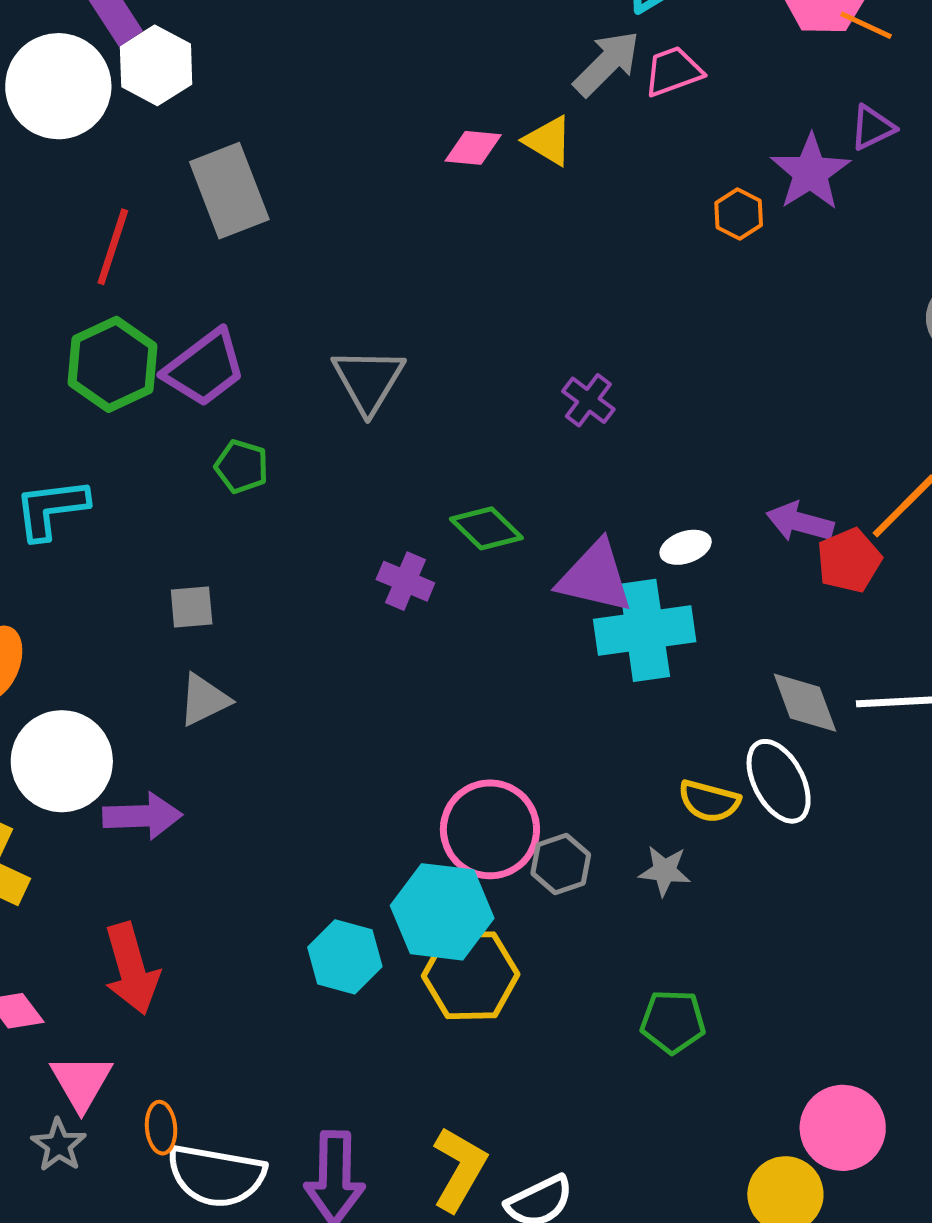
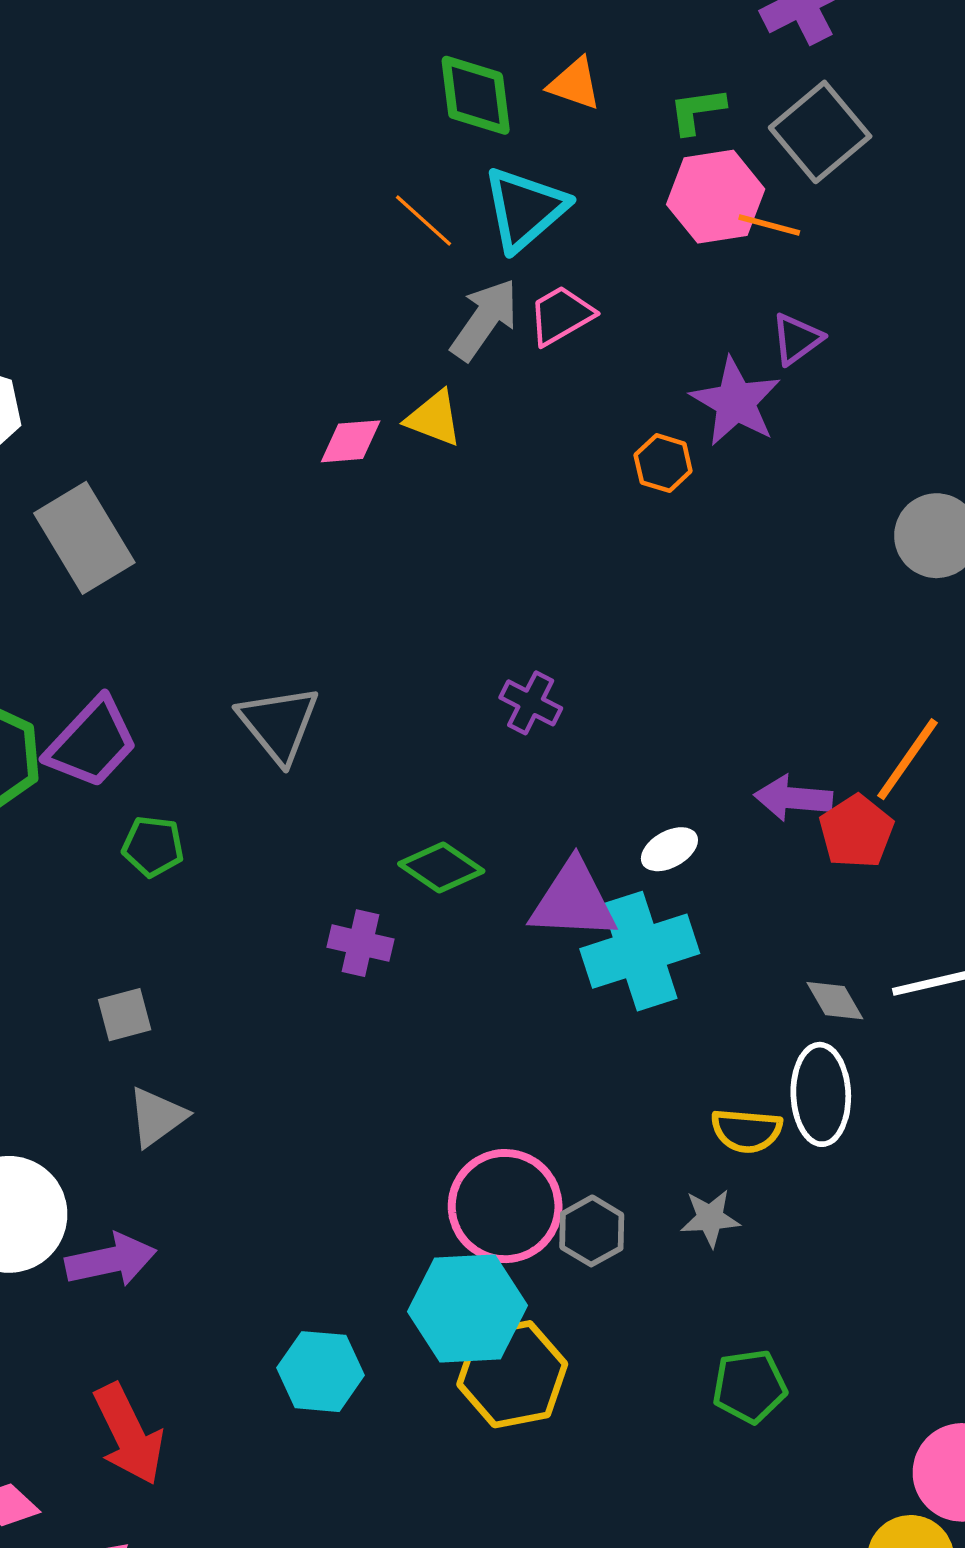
gray diamond: (805, 703) -> (835, 1001), size x0.7
white ellipse: (779, 781) -> (821, 1094), turned 36
cyan hexagon: (345, 957) -> (320, 1372), moved

